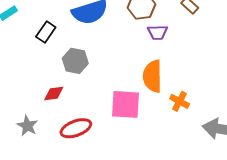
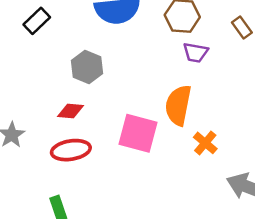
black rectangle: (46, 32) -> (37, 21), moved
red diamond: (54, 94) -> (71, 111), moved

